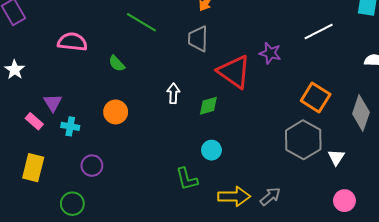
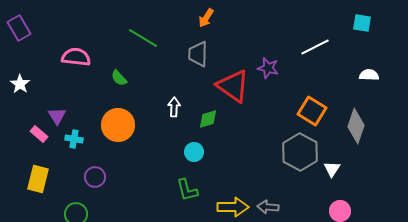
orange circle: (116, 112) -> (118, 125), size x1.4
cyan circle: (211, 150) -> (194, 152), moved
gray arrow: (270, 196) -> (268, 207), turned -135

